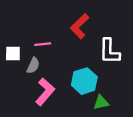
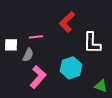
green triangle: (101, 102) -> (101, 86), moved, turned 32

